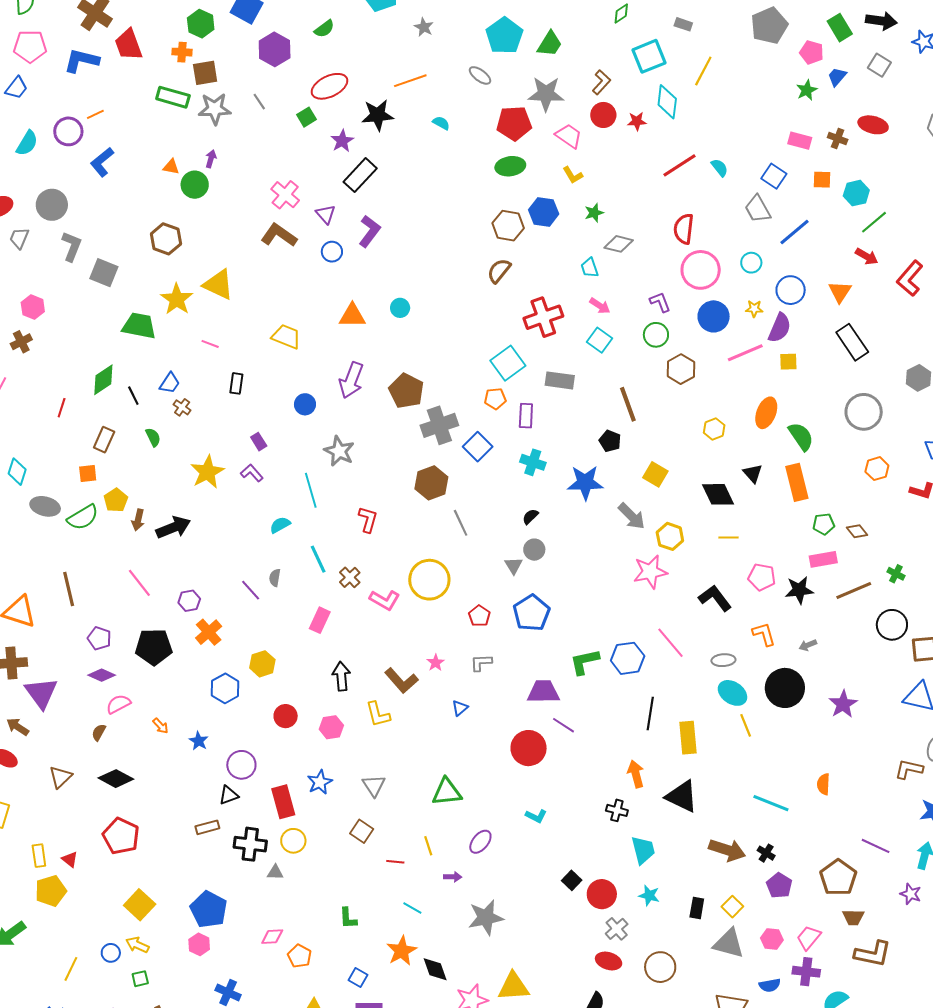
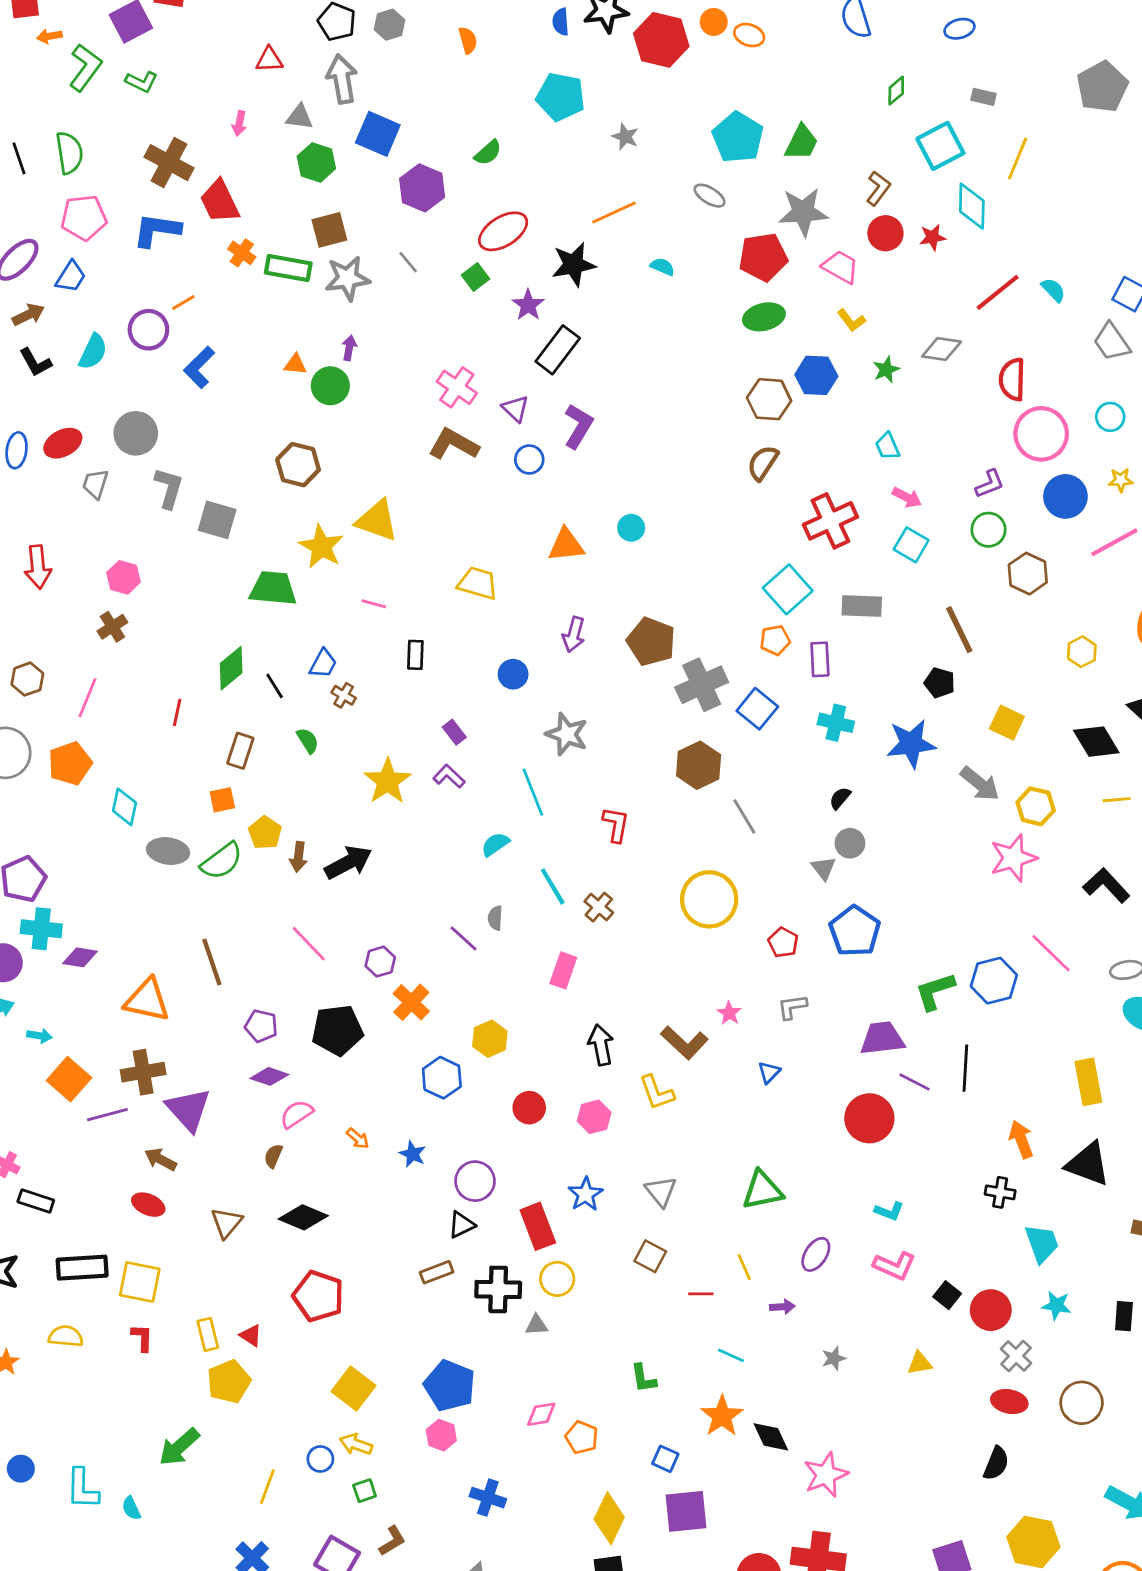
orange cross: (182, 52) -> (242, 253), moved, turned 36
gray diamond: (619, 244) -> (942, 349), moved
purple L-shape: (660, 302) -> (990, 484), turned 95
purple arrow: (351, 380) -> (574, 634), size x0.7
pink L-shape: (385, 600) -> (894, 1266), moved
black line: (650, 713) -> (965, 1068), moved
gray star: (486, 917) -> (834, 1358), size x0.5
yellow triangle: (513, 987) -> (920, 1363), moved, size x0.6

